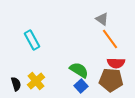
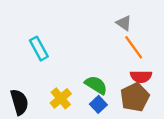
brown pentagon: (111, 80) -> (135, 97), turned -30
yellow cross: (36, 81) -> (61, 98), moved
black semicircle: (16, 84) -> (19, 102), size x1.5

